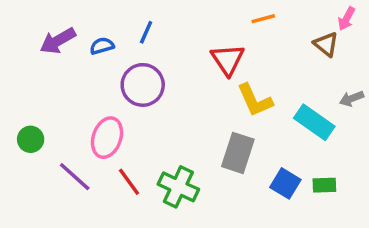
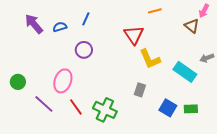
purple arrow: (58, 41) -> (34, 24), turned 80
purple circle: (143, 85) -> (84, 50), size x0.7
gray rectangle: (238, 153) -> (140, 90), size x0.6

